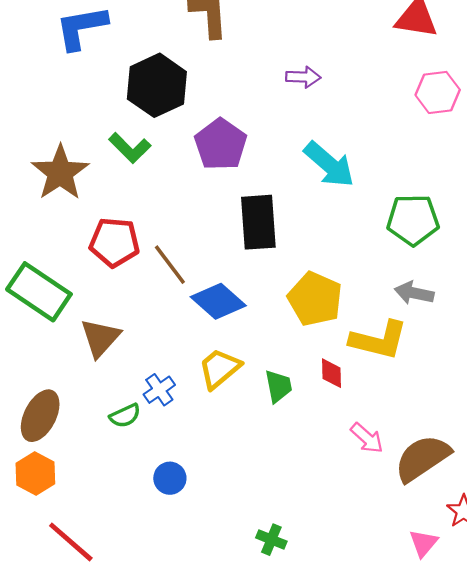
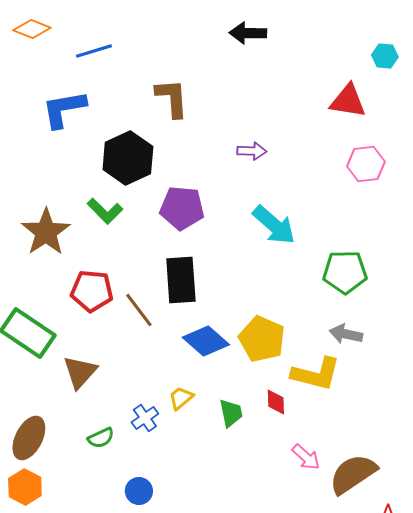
purple pentagon: (221, 144) -> (182, 208), turned -30
black rectangle: (258, 222) -> (181, 280), moved
blue diamond: (218, 301) -> (206, 341), moved
yellow trapezoid: (219, 368) -> (181, 398), size x0.7
blue cross: (159, 390) -> (145, 418), moved

